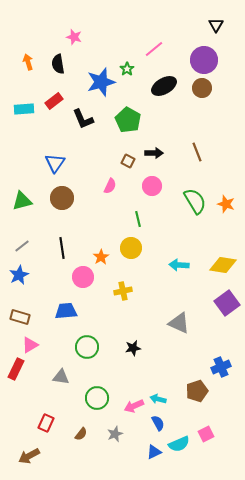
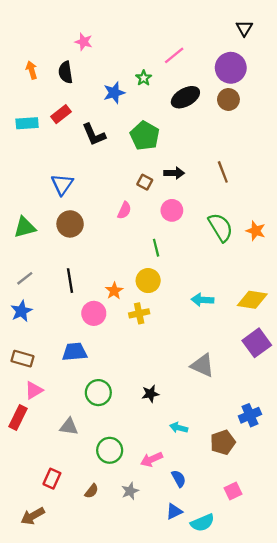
blue star: (101, 82) -> (114, 93), size x0.7
yellow cross: (123, 291) -> (139, 313), moved
cyan arrow: (158, 399) -> (179, 428), moved
cyan semicircle: (179, 444) -> (202, 523), moved

